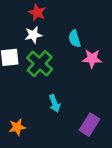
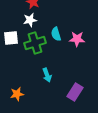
cyan semicircle: (75, 39) -> (56, 34), moved
green cross: (40, 64) -> (35, 43), turned 30

